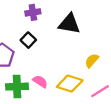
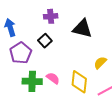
yellow diamond: (70, 84) -> (79, 82), turned 75

